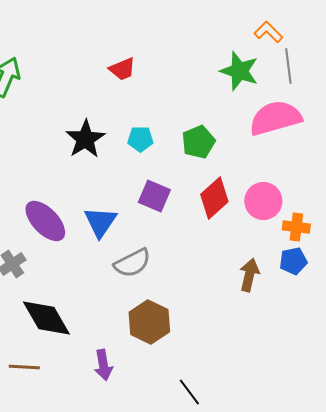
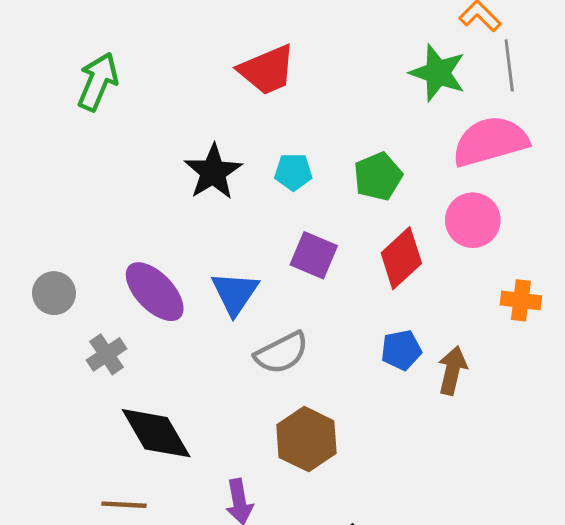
red trapezoid: (122, 69) -> (267, 70), size x1.5
pink circle: (263, 201) -> (473, 220), moved
blue pentagon: (293, 261) -> (401, 350), moved

